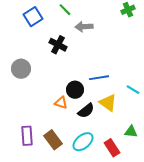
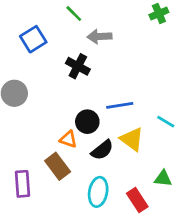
blue square: (33, 17) -> (33, 39), moved
black cross: (58, 45) -> (78, 66), moved
brown rectangle: (53, 140) -> (58, 166), moved
cyan ellipse: (83, 142) -> (98, 192), turned -40

